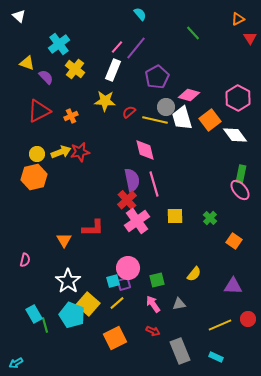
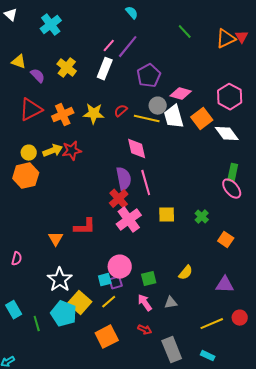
orange triangle: (238, 19) -> (226, 39), moved, size x1.5
cyan cross: (59, 44) -> (51, 25), moved
yellow star: (105, 101) -> (94, 114), moved
orange cross: (71, 116) -> (63, 115), size x1.5
cyan rectangle: (34, 314) -> (14, 310), moved

